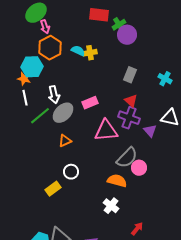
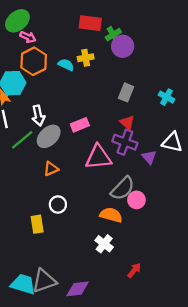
pink arrow: (45, 27) -> (28, 37), turned -48
yellow cross: (90, 53) -> (86, 58), moved
yellow rectangle: (53, 189) -> (37, 224), turned -63

